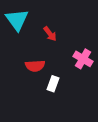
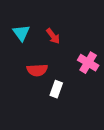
cyan triangle: (17, 20) -> (21, 33), moved, size x0.7

